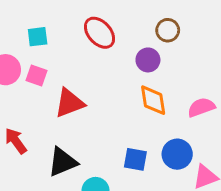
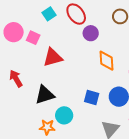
cyan square: (38, 37) -> (49, 14), moved, turned -32
purple circle: (148, 60) -> (91, 33), moved

